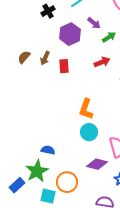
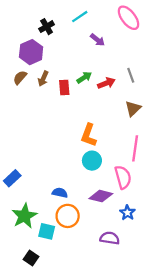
purple hexagon: (70, 34) -> (31, 52), moved
green arrow: (109, 37) -> (84, 78), moved
blue semicircle: (48, 150) -> (60, 193), moved
green star: (37, 171) -> (24, 216), moved
blue rectangle: (17, 185) -> (12, 178), moved

